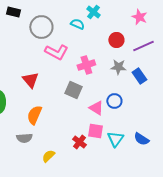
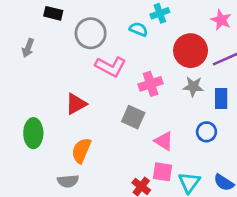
cyan cross: (93, 12) -> (160, 13), turned 32
red circle: (116, 40) -> (191, 51), size x1.6
blue rectangle: (139, 76) -> (221, 99), turned 35
red triangle: (30, 80) -> (76, 104), turned 42
blue circle: (114, 101) -> (206, 132), moved

